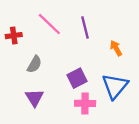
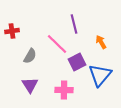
pink line: (49, 24) -> (57, 44), moved
purple square: (77, 78) -> (77, 62), moved
pink cross: (85, 103) -> (64, 90), moved

